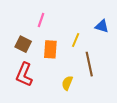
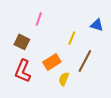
orange rectangle: (50, 49) -> (52, 62), moved, turned 54
brown line: (89, 64) -> (85, 61), turned 40

